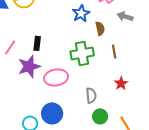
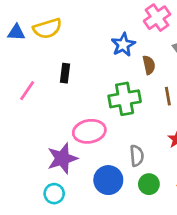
black rectangle: (37, 43) -> (65, 73), moved
purple star: (29, 66) -> (62, 158), moved
blue circle: (52, 113) -> (108, 180), moved

